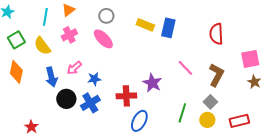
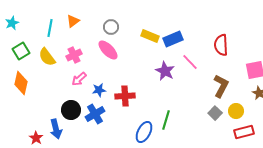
blue rectangle: (168, 28) -> (173, 39), turned 54
pink cross: (69, 35) -> (74, 55), moved
pink line: (185, 68) -> (190, 62), moved
blue arrow: (51, 77) -> (56, 129), moved
purple star: (152, 83) -> (165, 71), moved
red cross: (126, 96) -> (125, 96), moved
green line: (182, 113) -> (166, 120), moved
yellow circle: (207, 120) -> (236, 111), moved

